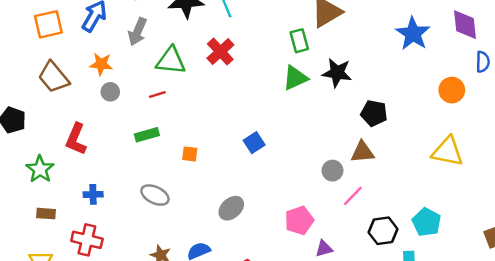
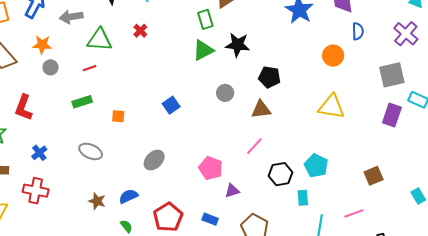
gray arrow: (137, 32) -> (71, 17), turned 60
red cross: (220, 52) -> (140, 31), size x0.6
gray circle: (332, 171) -> (225, 93), moved
blue cross: (93, 194) -> (39, 153), turned -35
pink pentagon: (299, 220) -> (211, 168), turned -30

